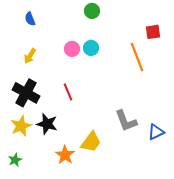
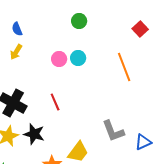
red square: (153, 32) -> (140, 29), moved, turned -35
yellow arrow: (30, 56) -> (16, 52), moved

